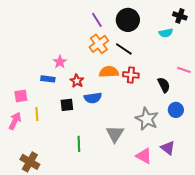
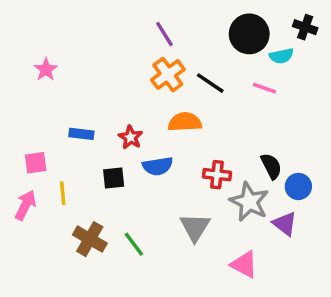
black circle: (128, 20) -> (249, 34), moved
pink star: (60, 62) -> (46, 70), moved
pink line: (184, 70) -> (264, 88), moved
red cross: (131, 75) -> (217, 175), moved
black semicircle: (164, 85) -> (271, 166), moved
green line: (79, 144) -> (134, 244), turned -35
purple triangle: (168, 148) -> (285, 224), moved
brown cross: (30, 162) -> (90, 239), moved

